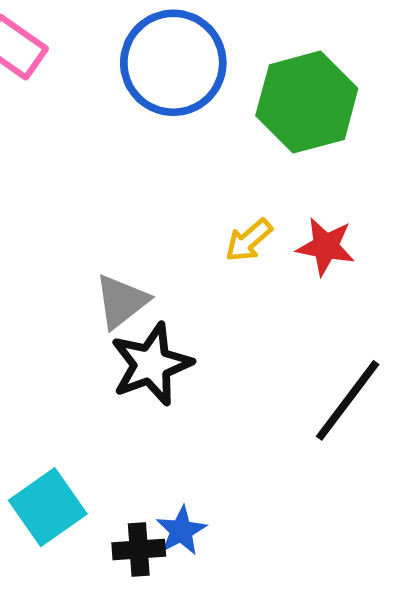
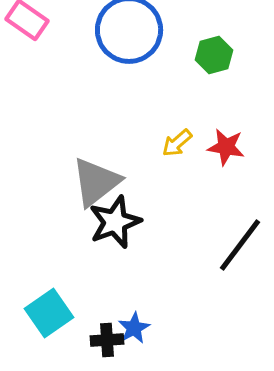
green hexagon: (307, 102) -> (214, 55), size x0.6
gray triangle: (121, 301) -> (96, 182), size x1.4

